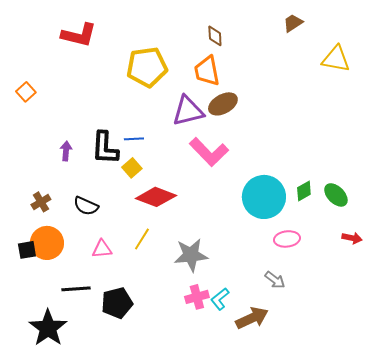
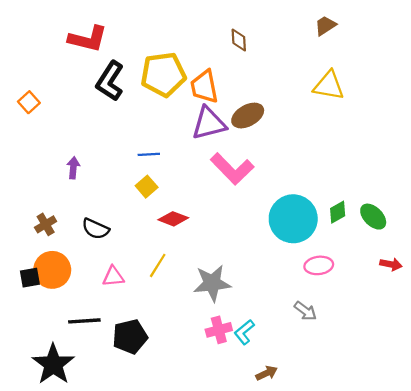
yellow triangle: (336, 59) -> (329, 86), moved
orange trapezoid: (207, 71) -> (204, 87), moved
black L-shape: (105, 148) -> (110, 81), moved, turned 30
red diamond: (156, 197) -> (173, 219), size x0.7
brown arrow: (252, 318) -> (267, 373), moved, size x0.6

